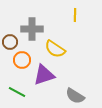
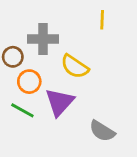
purple triangle: (44, 75) -> (60, 102), turned -30
green line: (17, 92) -> (22, 110), moved

